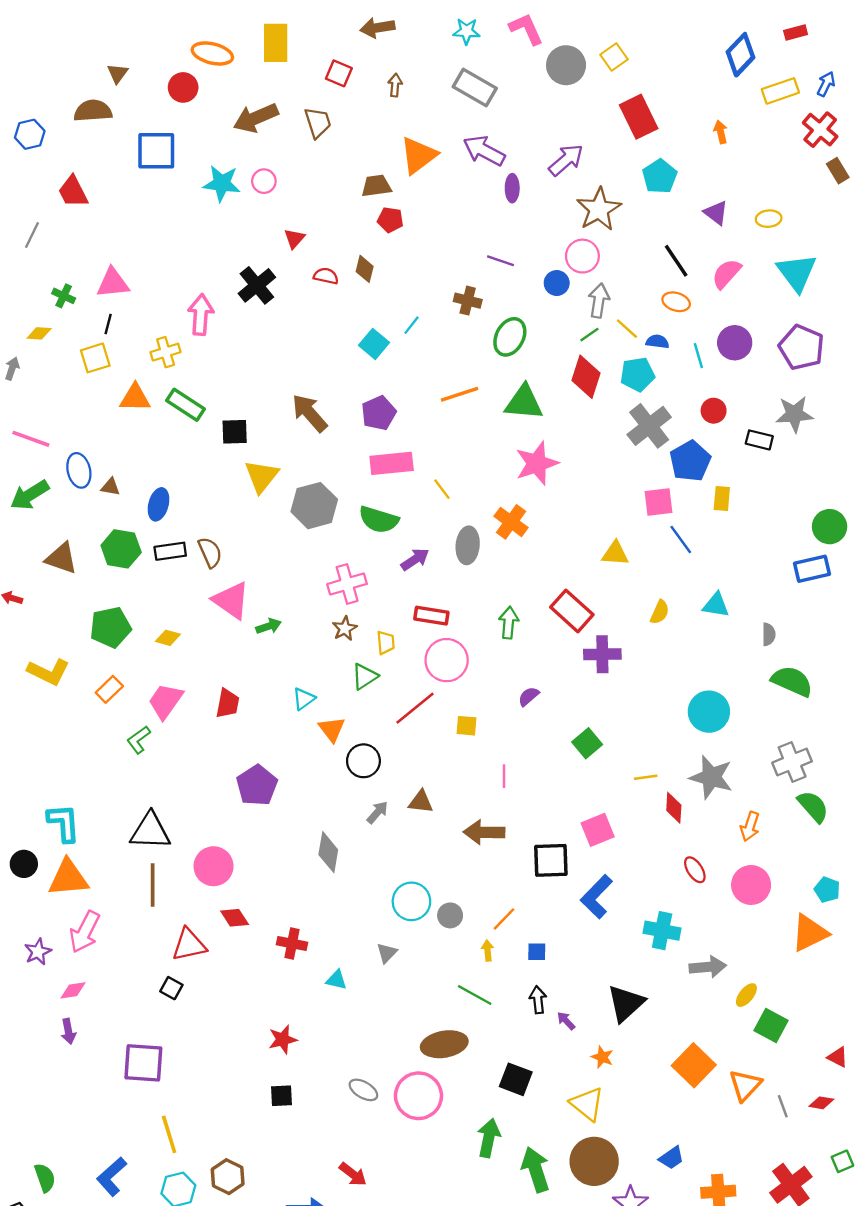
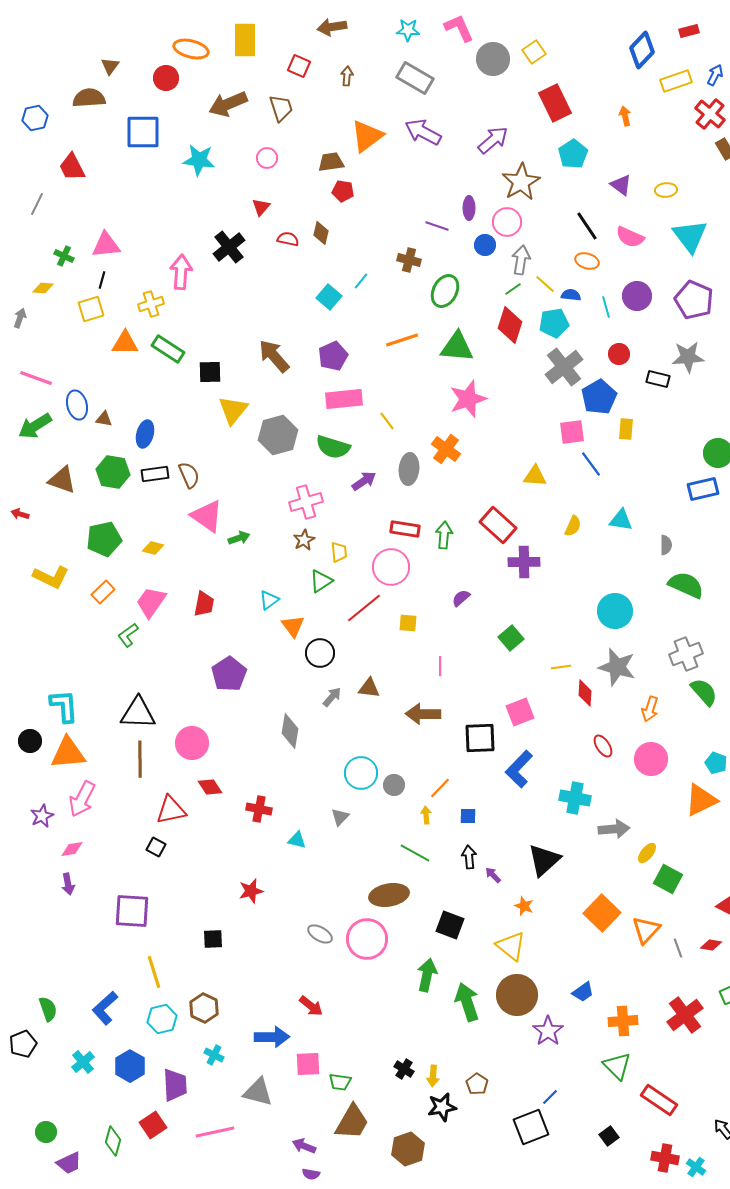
pink circle: (264, 181) -> (267, 158), moved
purple ellipse: (512, 188) -> (469, 208), moved
pink semicircle: (726, 274) -> (630, 237), turned -108
red rectangle: (431, 616) -> (405, 529), moved
black square: (281, 1096) -> (213, 939), moved

